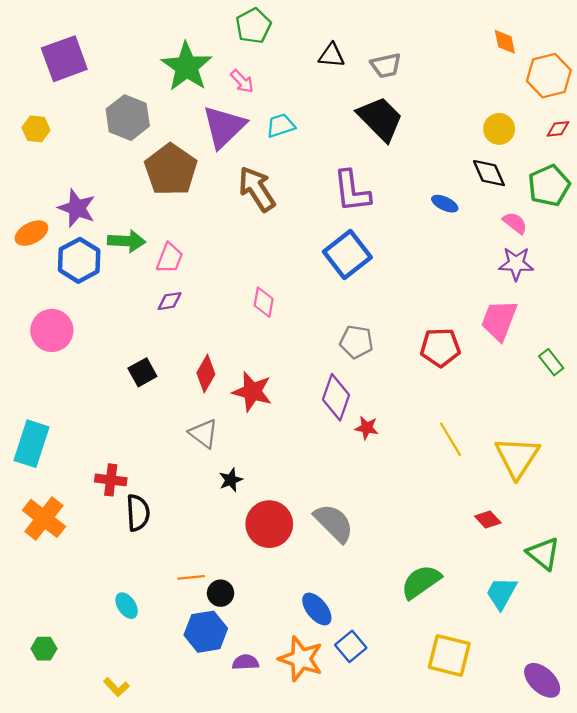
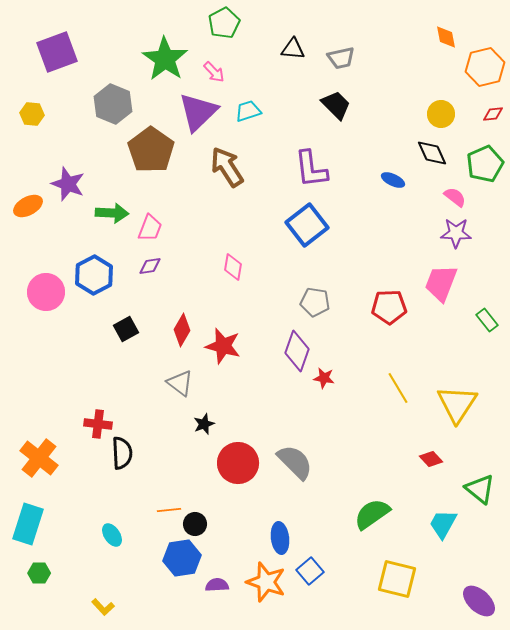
black trapezoid: (380, 119) -> (336, 105), size x0.7
blue hexagon: (79, 260) -> (94, 275), moved
cyan rectangle: (31, 444) -> (28, 524), moved
blue ellipse: (317, 609) -> (280, 538), turned 32

